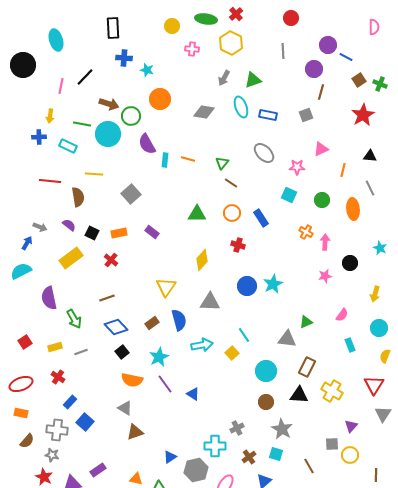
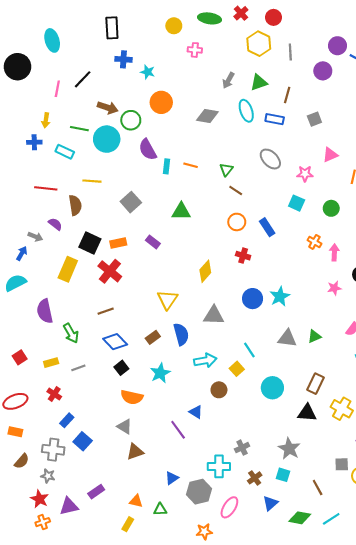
red circle: (291, 18) -> (273, 17), moved
yellow hexagon: (231, 43) -> (259, 44), moved
brown line: (321, 92) -> (287, 95), moved
green triangle: (197, 214) -> (181, 211), moved
purple semicircle: (69, 225) -> (55, 224), moved
black square: (92, 233) -> (90, 243), size x1.5
yellow rectangle: (71, 258) -> (68, 269), turned -30
red cross: (111, 260) -> (110, 271), size x1.6
gray triangle: (287, 339) -> (287, 338), moved
purple line: (165, 384) -> (178, 430), moved
brown circle: (266, 402) -> (219, 390), moved

